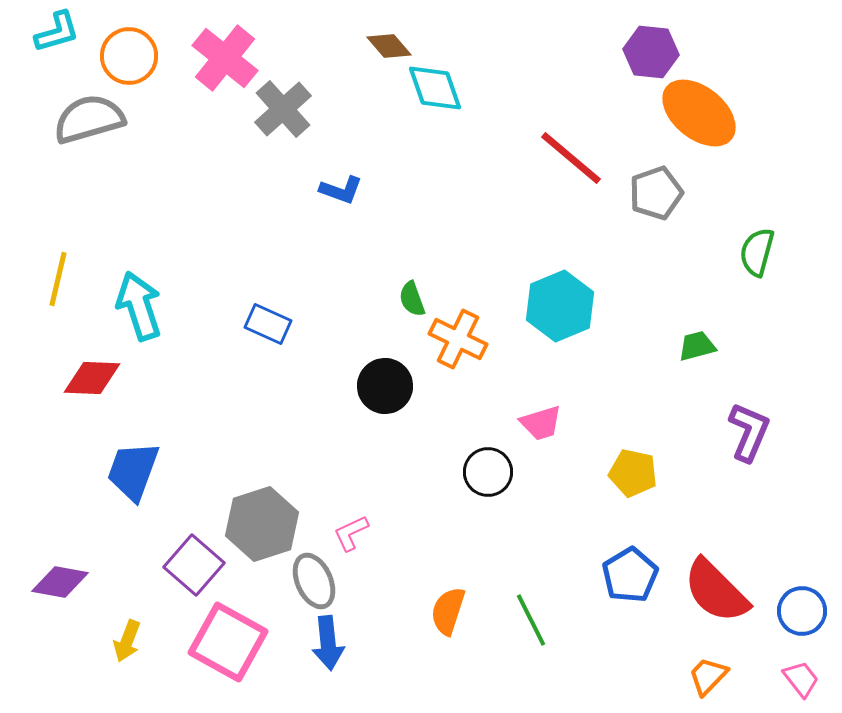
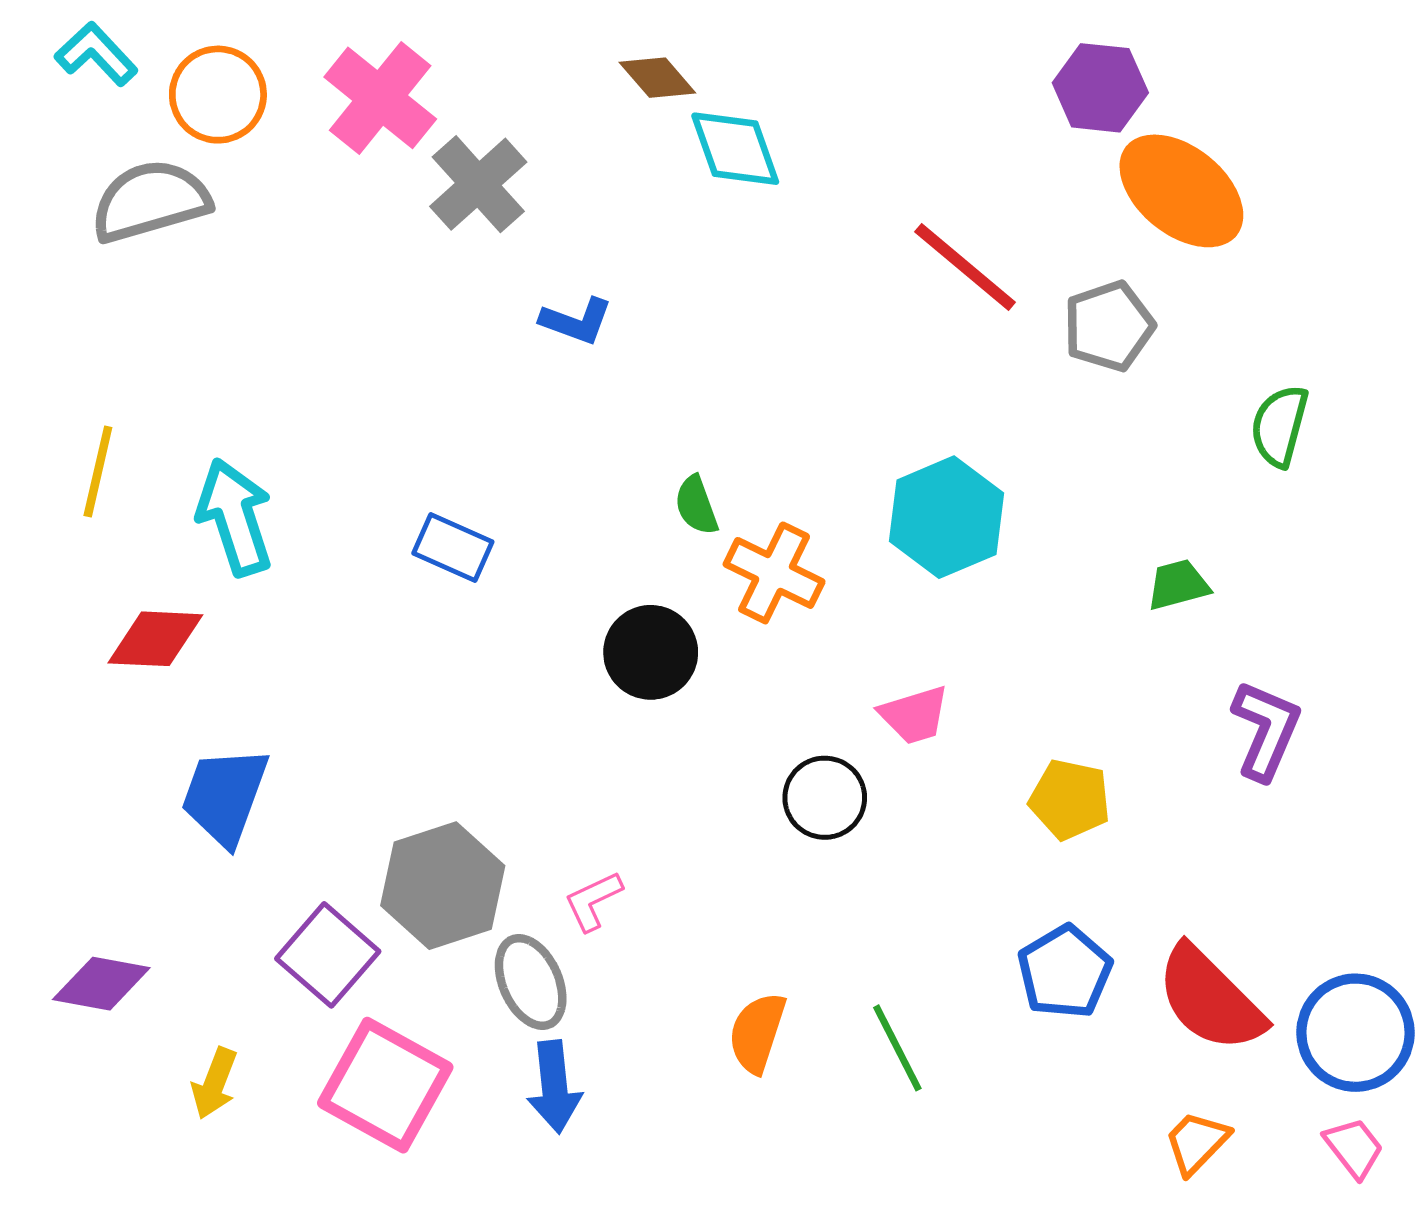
cyan L-shape: (57, 32) -> (96, 54), turned -117
blue circle: (802, 611) -> (1356, 1033), size x1.4

